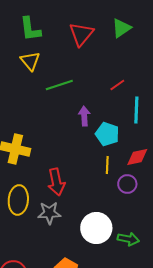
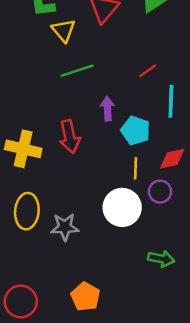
yellow triangle: (30, 61) -> (64, 30), moved
red arrow: (56, 182) -> (70, 137), moved
white circle: (96, 228) -> (122, 207), moved

